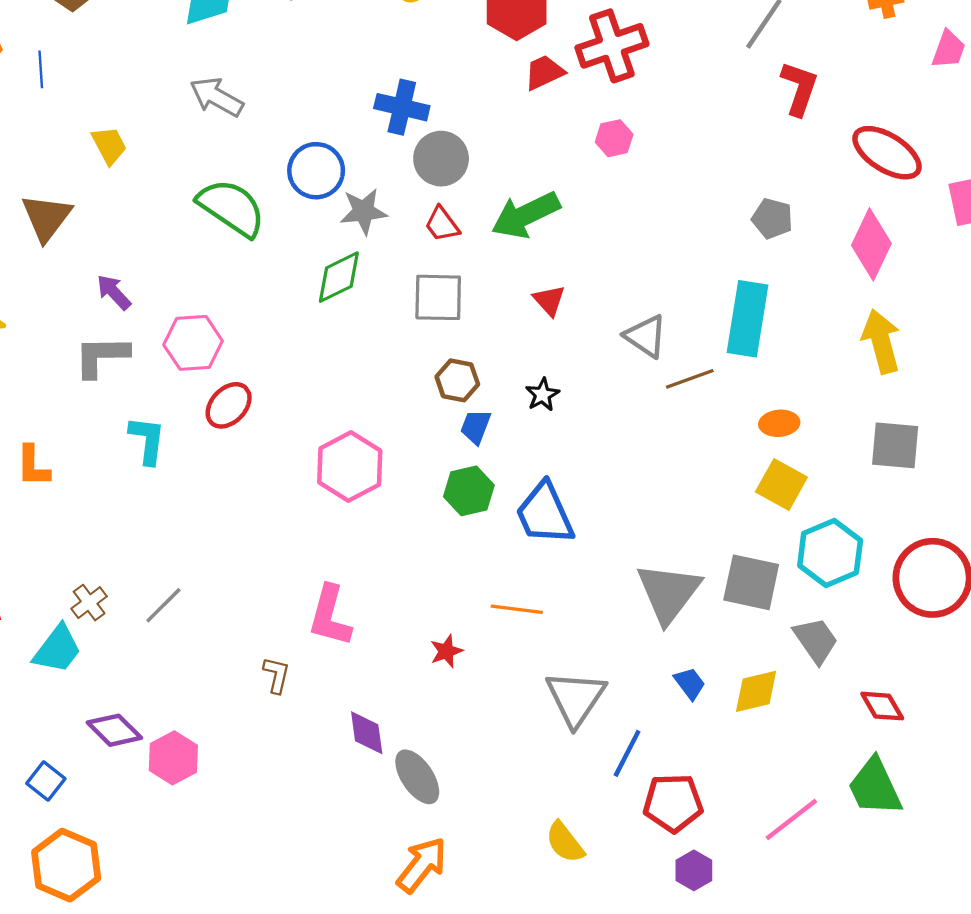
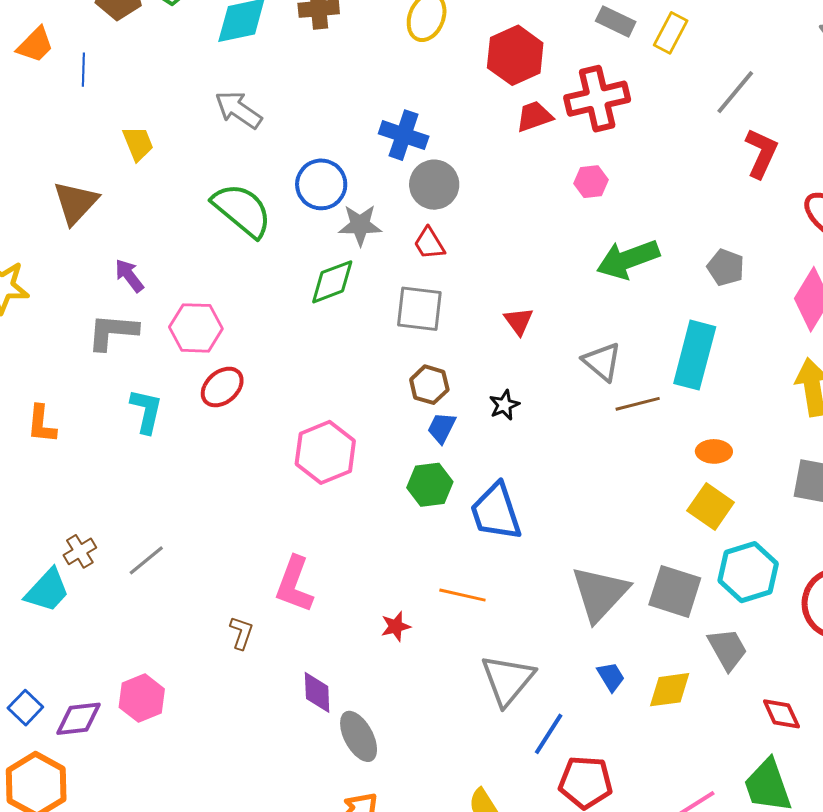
green arrow: (526, 215) -> (628, 259), moved
purple diamond: (114, 730) -> (78, 719), moved, turned -57

